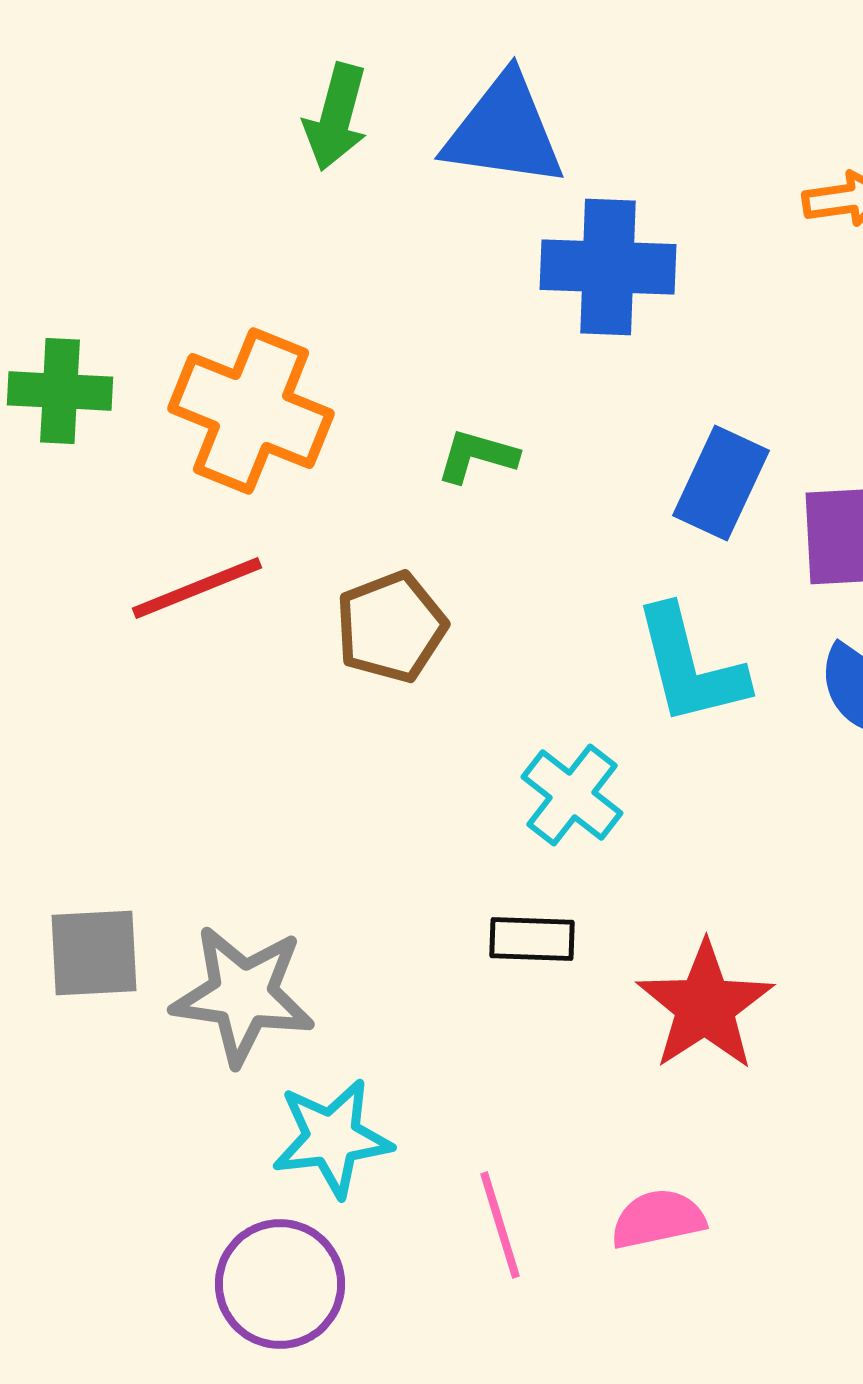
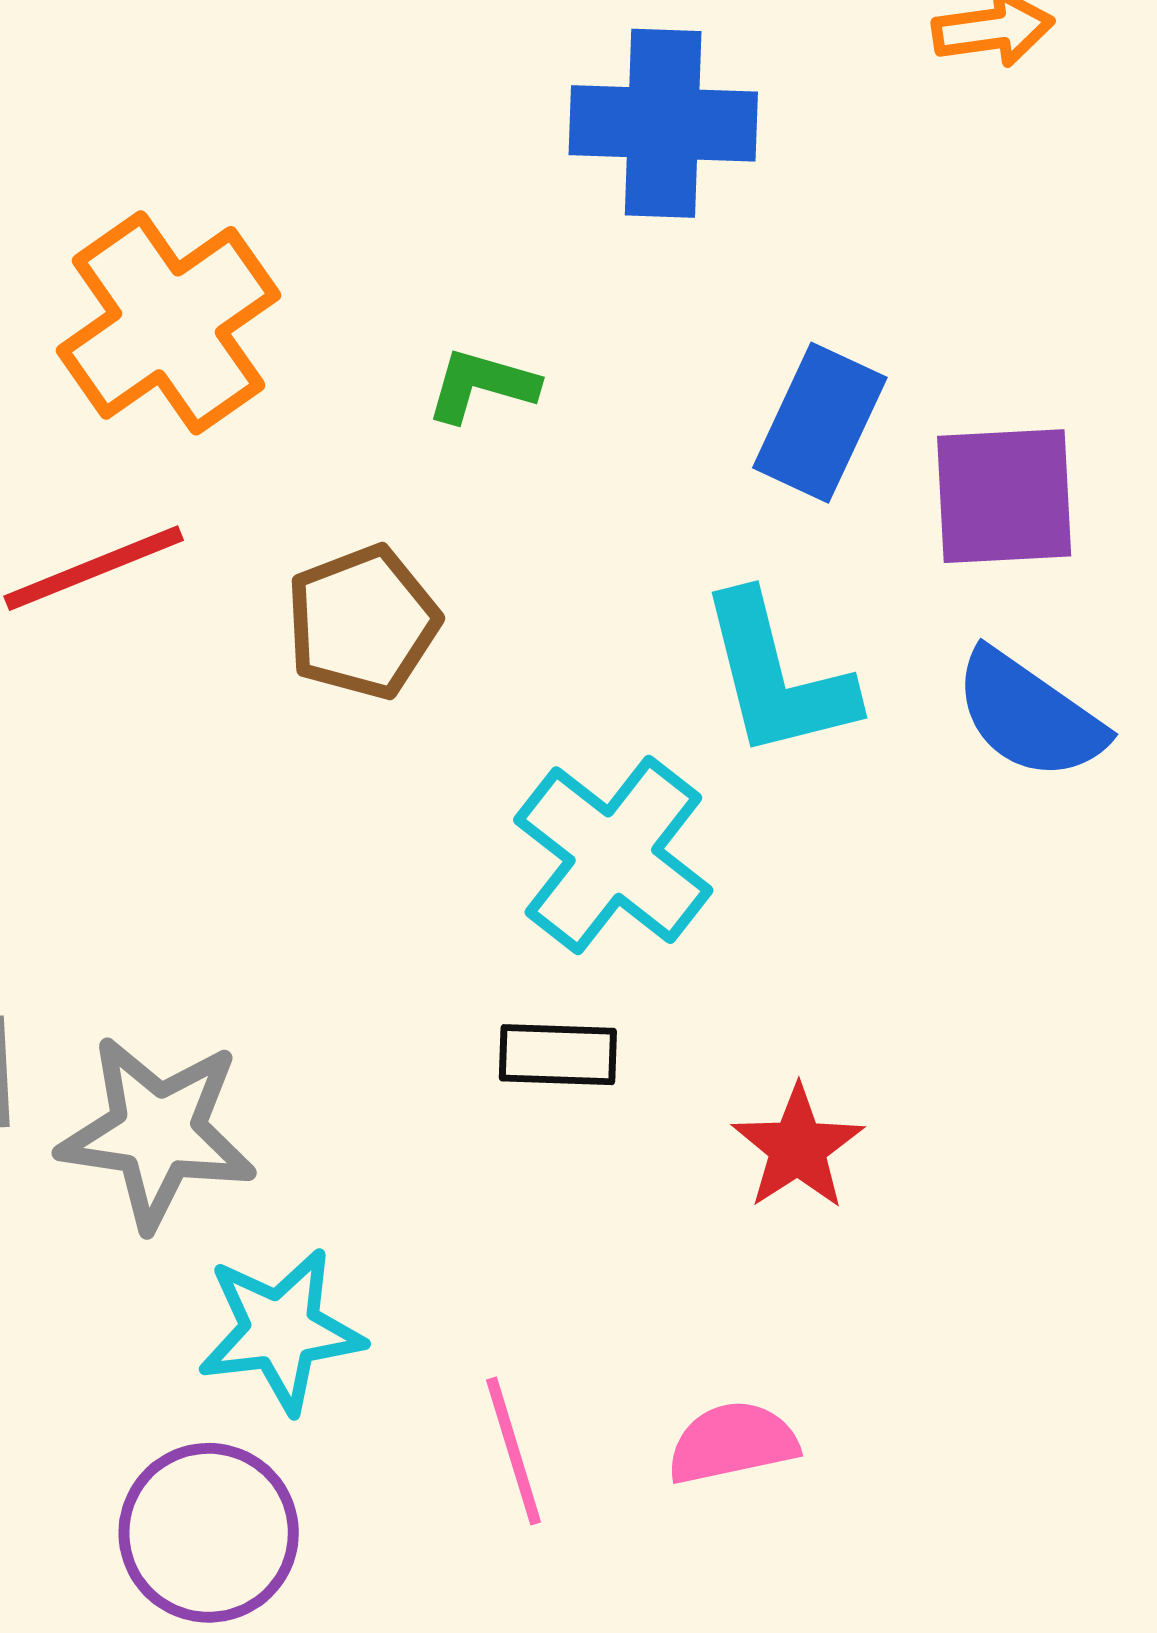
orange cross: (251, 411) -> (168, 323), turned 33
cyan cross: (572, 795) -> (613, 855), size x1.4
red star: (705, 1006) -> (798, 1147), size x0.7

